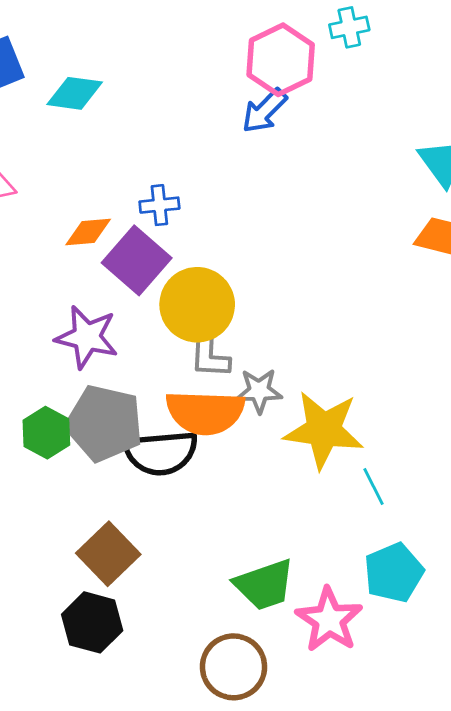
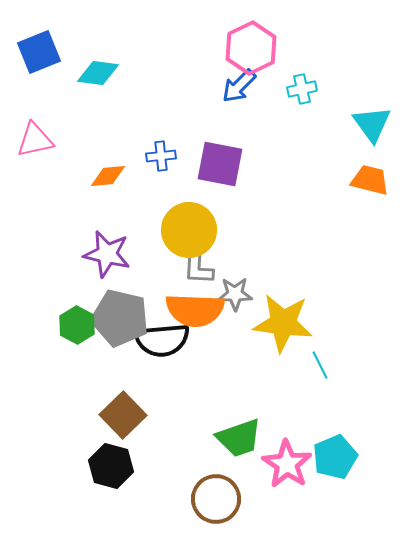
cyan cross: (349, 27) -> (302, 89), moved
purple square: (137, 260) -> (220, 164), moved, turned -30
cyan pentagon: (394, 573) -> (335, 457), moved

